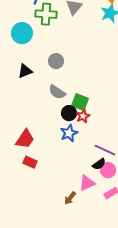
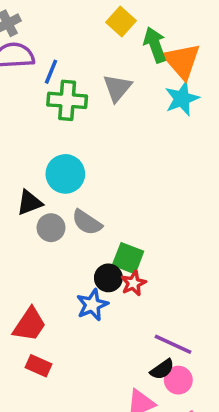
cyan circle: (22, 33) -> (65, 174), moved
gray circle: (56, 61) -> (51, 228), moved
gray semicircle: (57, 92) -> (87, 222), moved
blue star: (69, 133) -> (92, 305), moved

